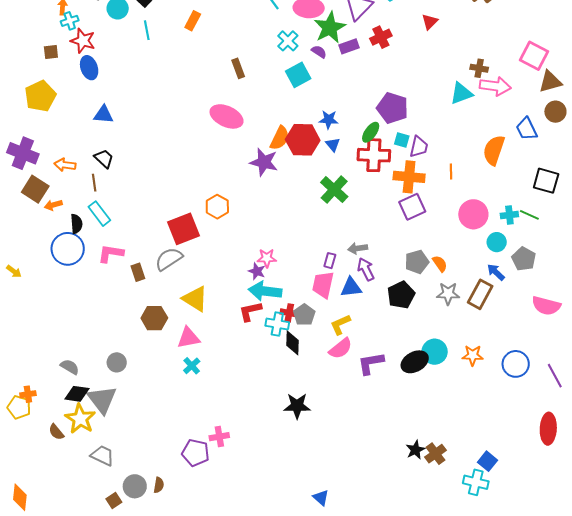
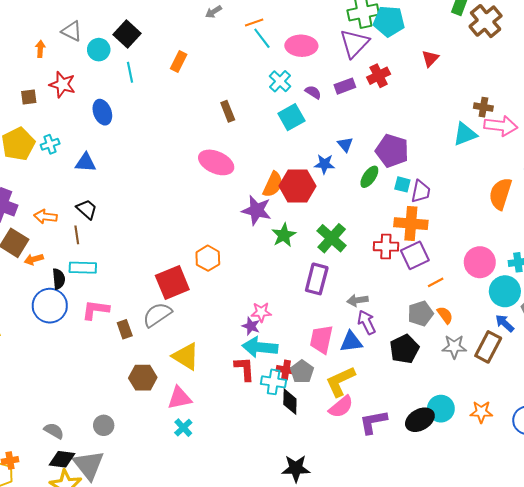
cyan cross: (70, 21) -> (50, 144), moved
green star: (330, 28) -> (284, 235), moved, size x0.7
blue ellipse: (89, 68) -> (102, 112), moved
blue triangle: (333, 145) -> (345, 144), moved
red cross: (374, 155) -> (386, 246), moved, size x0.7
orange line: (451, 172) -> (436, 282), moved, turned 63
cyan rectangle: (99, 214) -> (83, 268), turned -50
cyan circle: (497, 242) -> (505, 291), size x1.5
purple rectangle: (330, 261) -> (317, 279), moved, size x1.8
red L-shape: (250, 311) -> (245, 369), turned 100
yellow L-shape: (340, 324) -> (340, 381), size x1.4

